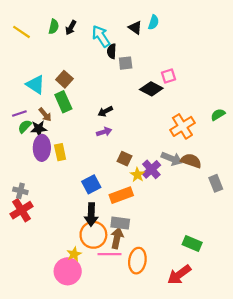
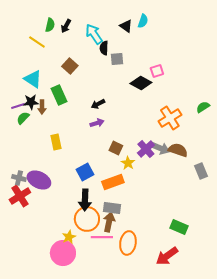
yellow line: (21, 32) -> (37, 42), moved
brown square: (64, 79) -> (70, 66), moved
brown arrow: (45, 115) -> (42, 107), turned 40
black star: (39, 129) -> (31, 102), moved
purple ellipse: (42, 148) -> (39, 180), moved, turned -65
purple cross: (151, 169) -> (146, 149), moved

